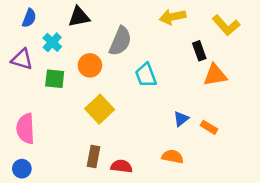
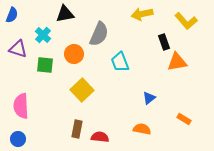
blue semicircle: (29, 18) -> (12, 15), moved
orange rectangle: (209, 127) -> (184, 119), moved

